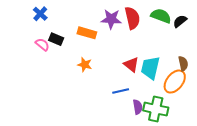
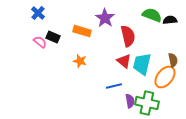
red semicircle: (132, 18) -> (128, 36), moved
purple star: (111, 19) -> (105, 18), turned 30
black semicircle: (180, 21) -> (170, 20), turned 32

